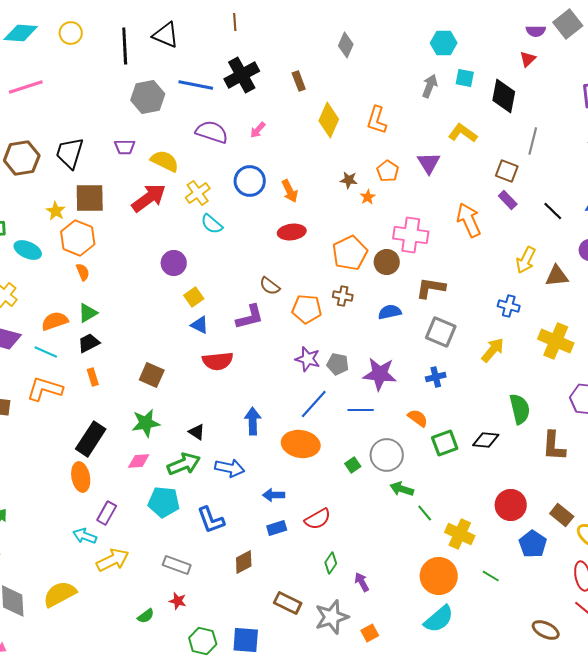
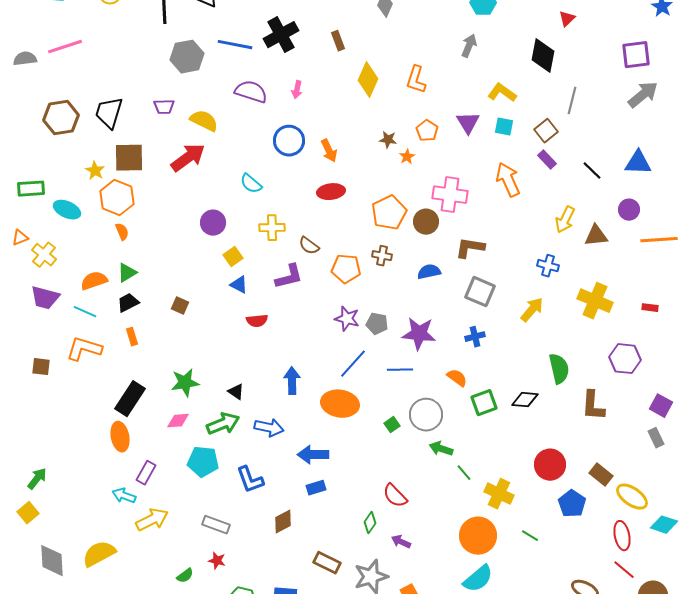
cyan square: (465, 78) -> (504, 127), moved
pink arrow: (258, 130) -> (297, 90), turned -30
brown square: (507, 171) -> (546, 131), turned 30
yellow cross: (198, 193) -> (272, 228), moved, turned 35
red semicircle: (218, 361) -> (257, 321), size x0.7
brown square: (152, 375) -> (180, 306), moved, size x0.7
blue arrow: (274, 495) -> (313, 455), size x1.4
red semicircle: (318, 519) -> (395, 496), moved, turned 76
purple arrow: (362, 582) -> (401, 542), turned -36

